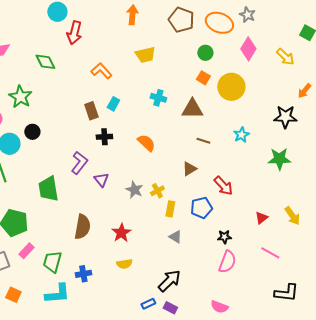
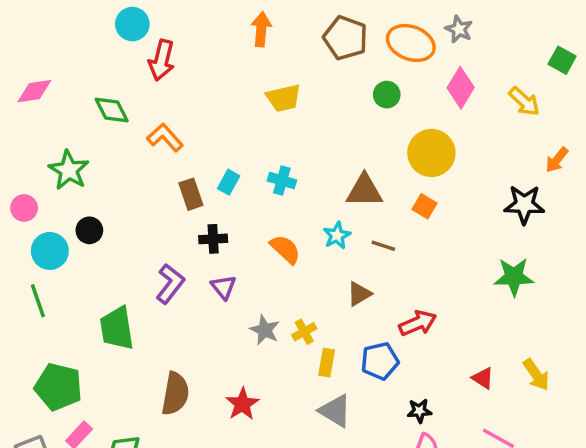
orange L-shape: (101, 71) -> (165, 138), moved
orange square: (203, 78) -> (425, 206), moved
cyan cross: (158, 98) -> (282, 180), moved
cyan star: (241, 135) -> (337, 235), moved
purple triangle: (101, 180) -> (223, 287), moved
red arrow: (223, 186) -> (418, 323), turned -70
red triangle: (261, 218) -> (483, 378), turned -48
gray triangle: (175, 237) -> (335, 411), size x1.5

